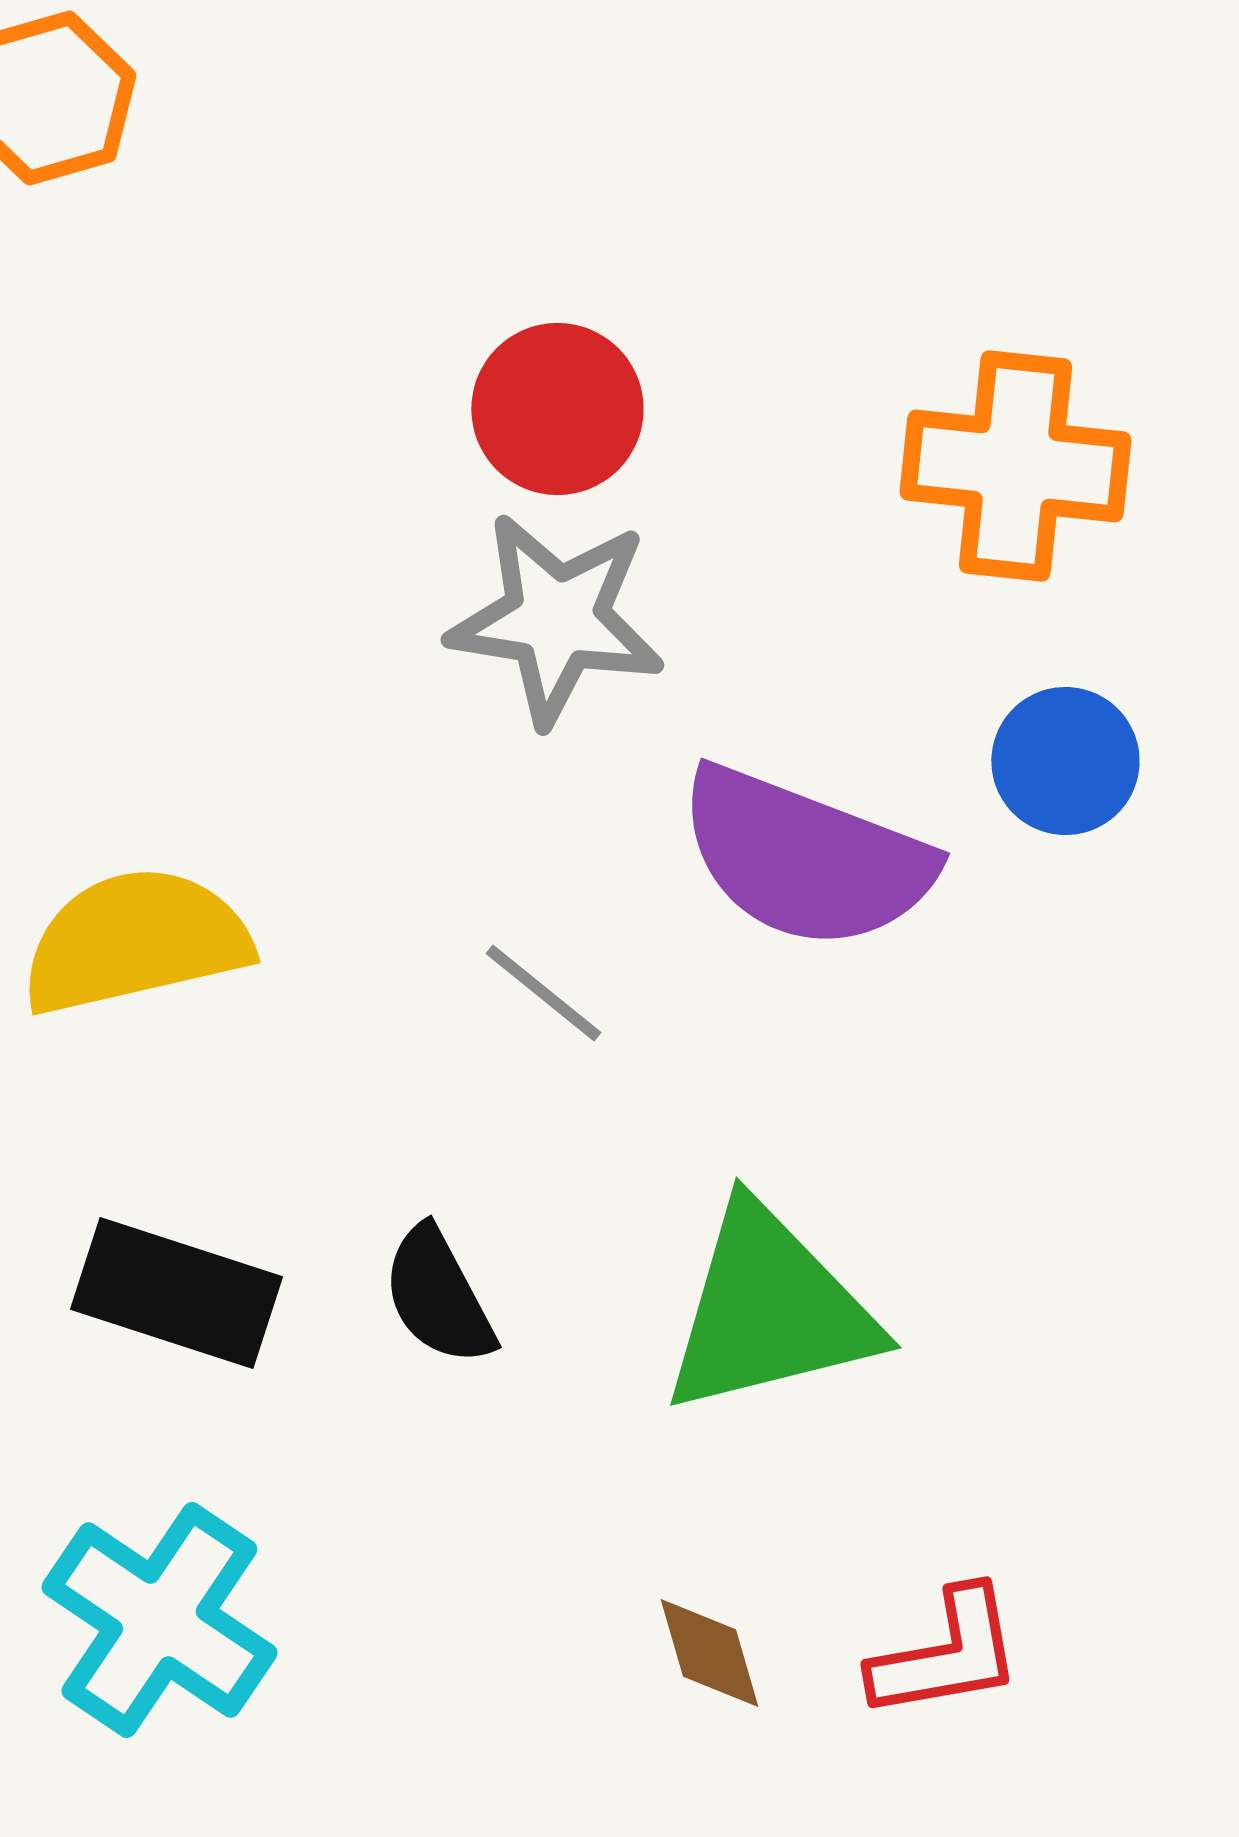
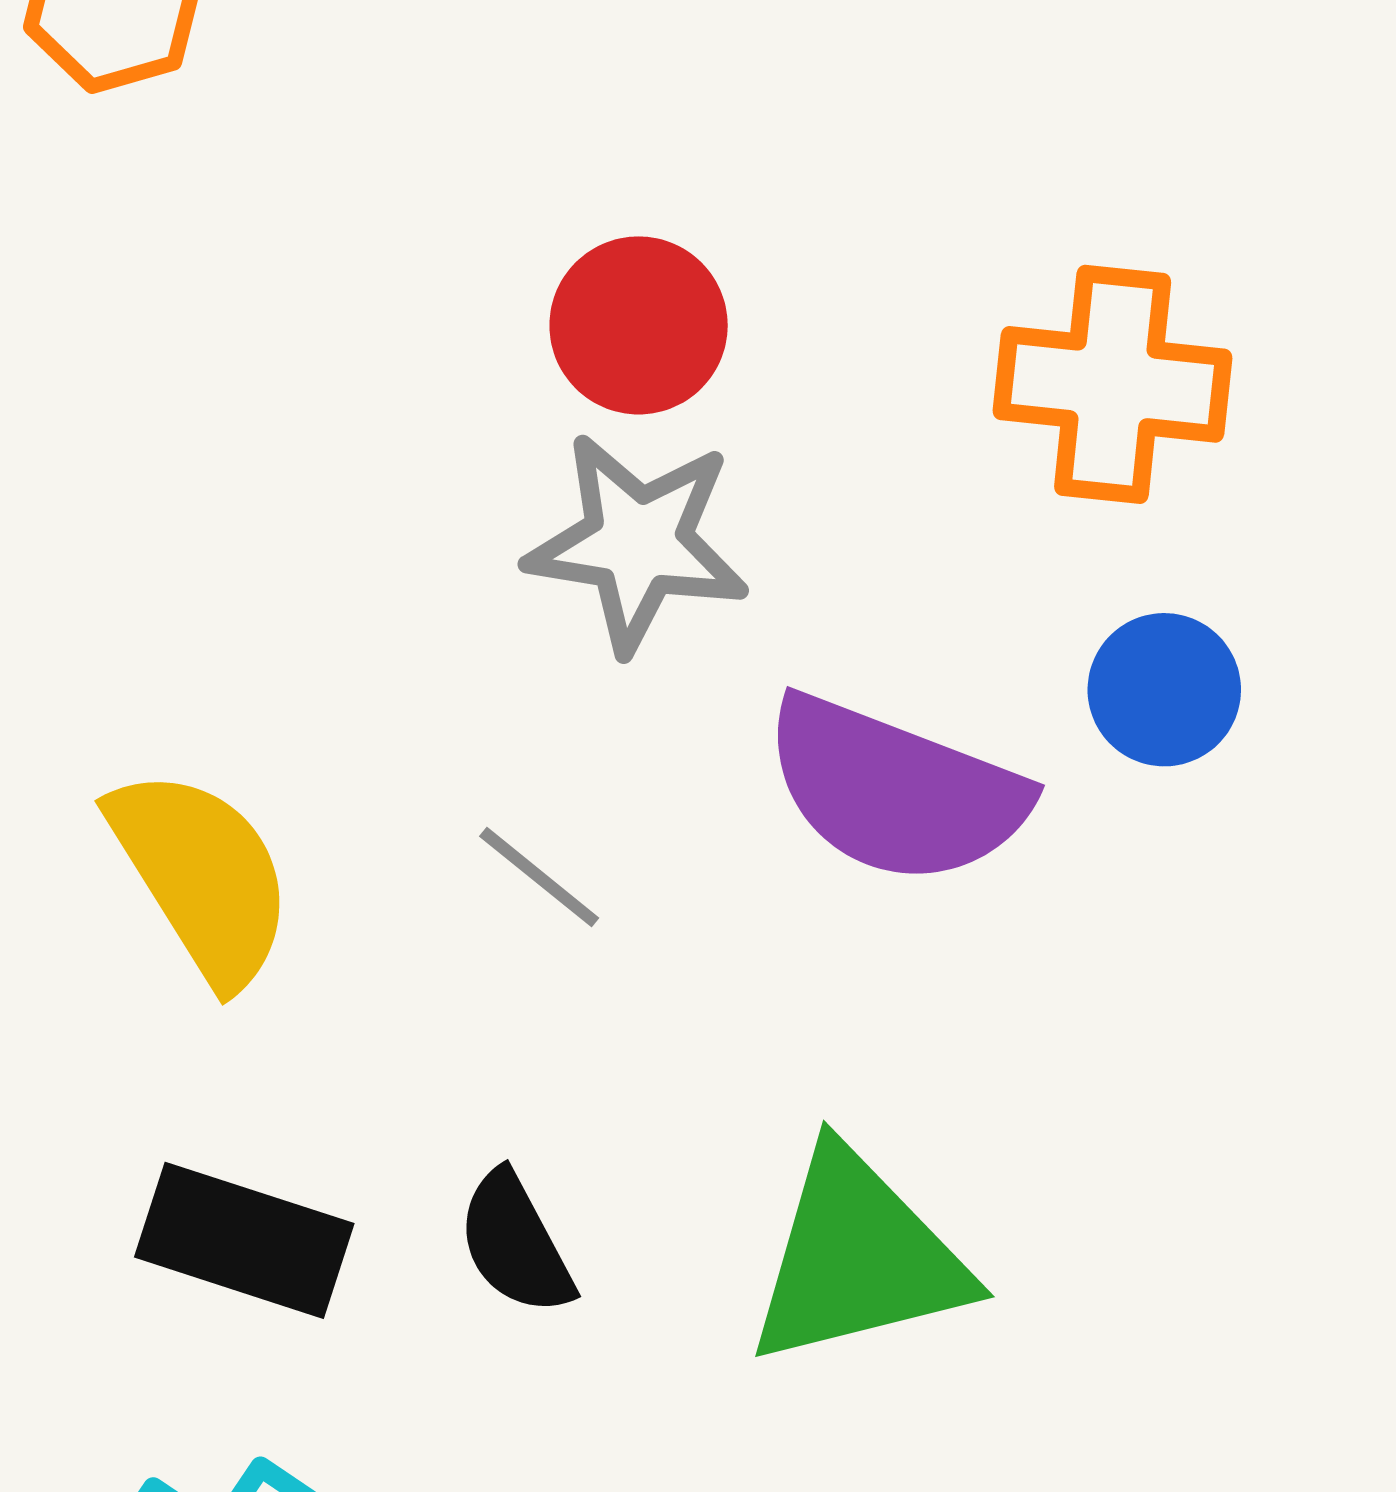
yellow semicircle: (135, 941) -> (202, 876), turned 71
gray line: (543, 993) -> (539, 877), moved

